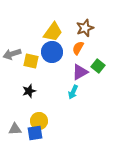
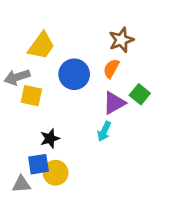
yellow trapezoid: (53, 32) -> (41, 46), moved
yellow square: (31, 61) -> (31, 96), moved
black star: (29, 91) -> (50, 138), moved
blue square: (35, 133) -> (38, 164), moved

